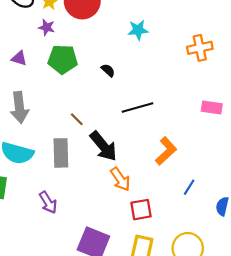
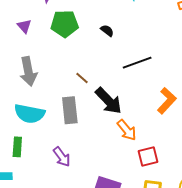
purple triangle: (19, 58) -> (24, 26), turned 35

